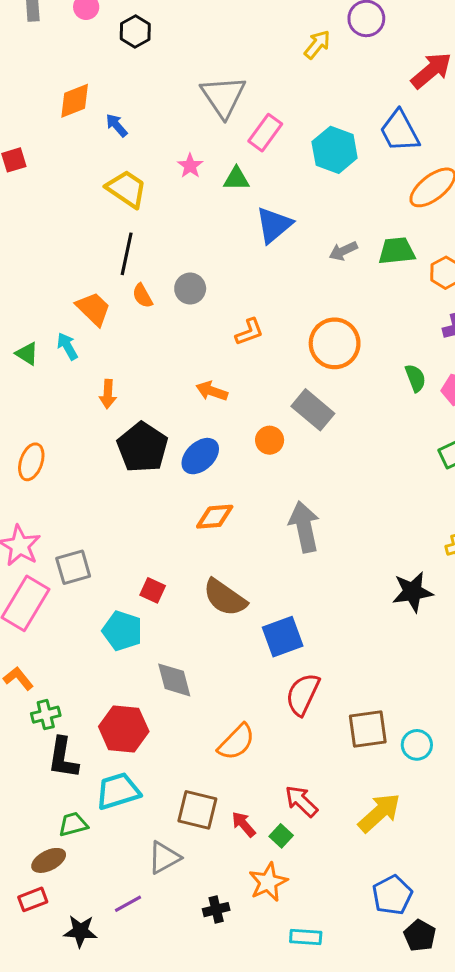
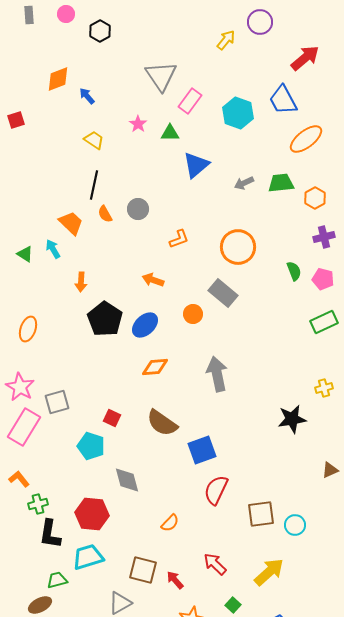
yellow trapezoid: (127, 189) -> (94, 140), size x0.7
orange semicircle: (236, 742) -> (170, 523), size x0.7
green square: (281, 836) -> (233, 605), moved

